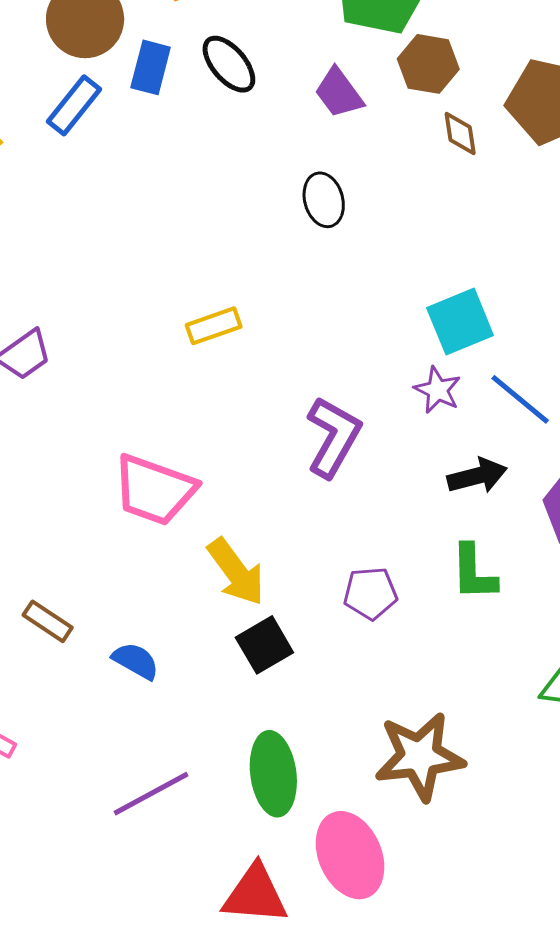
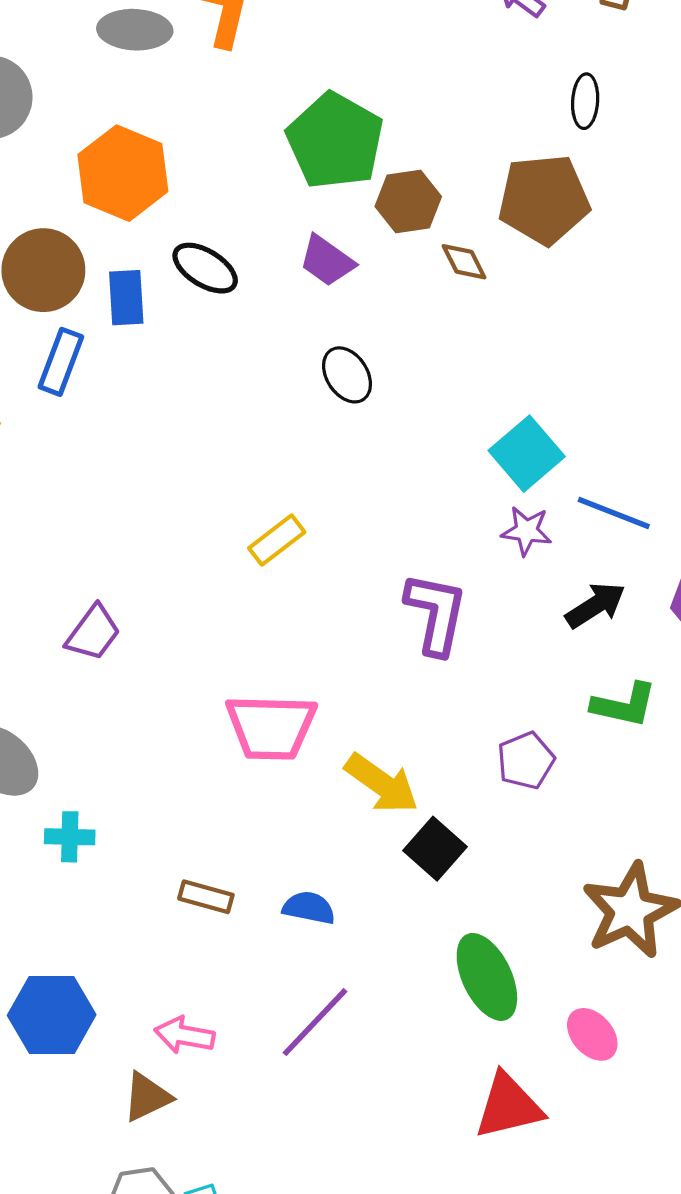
green L-shape: (474, 572) -> (624, 705), turned -58
purple line: (151, 794) -> (315, 1022), moved
pink ellipse: (350, 855) -> (592, 1034), size x0.6

